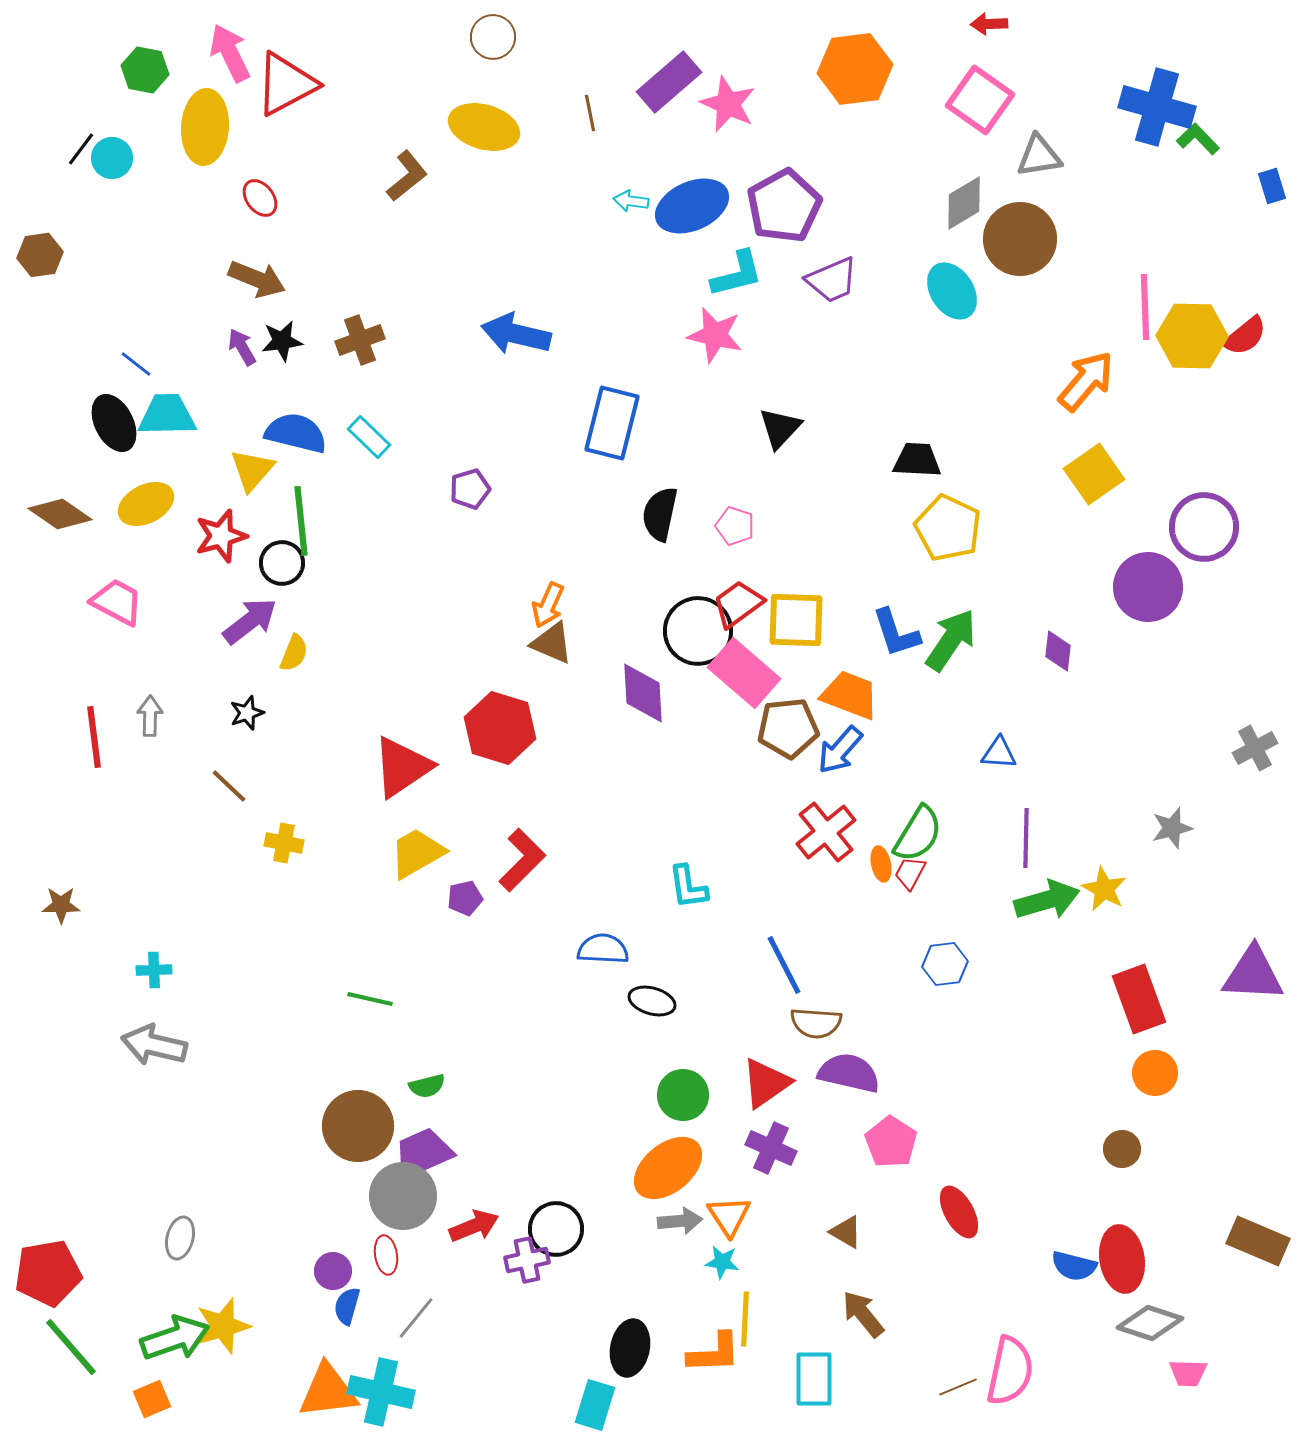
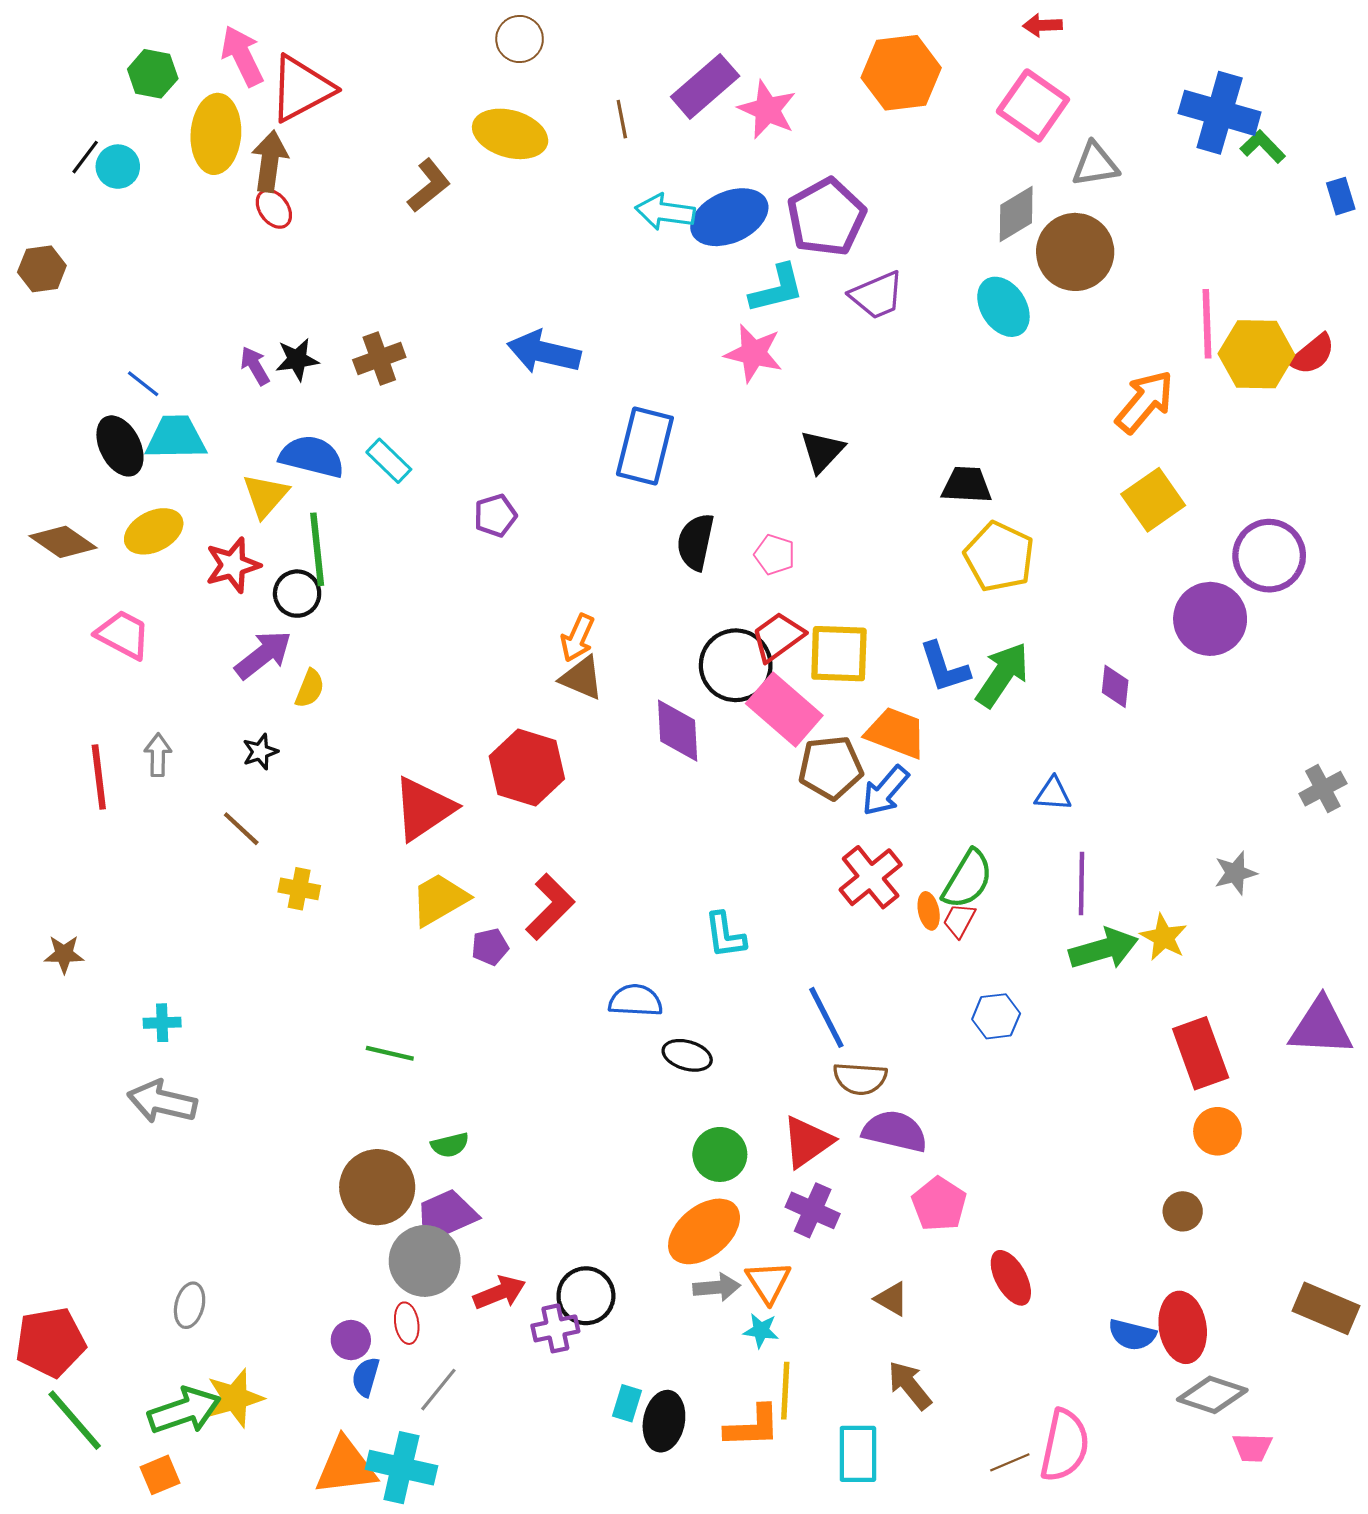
cyan arrow: (631, 201) -> (665, 212), size x1.6
brown arrow: (257, 279) -> (270, 161), moved, turned -104
cyan rectangle: (595, 1405) -> (627, 1403), moved, size x0.7

